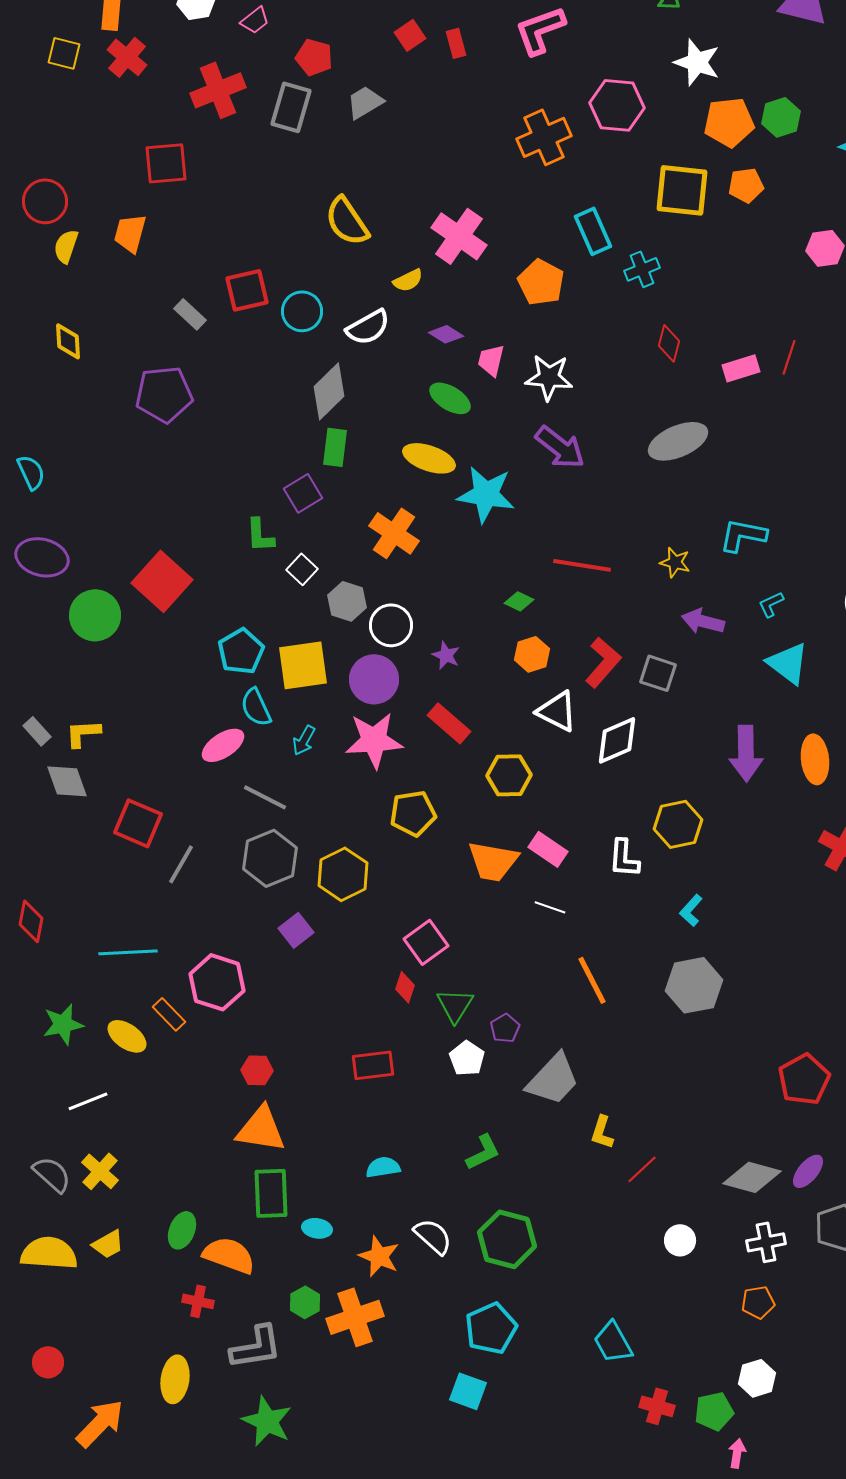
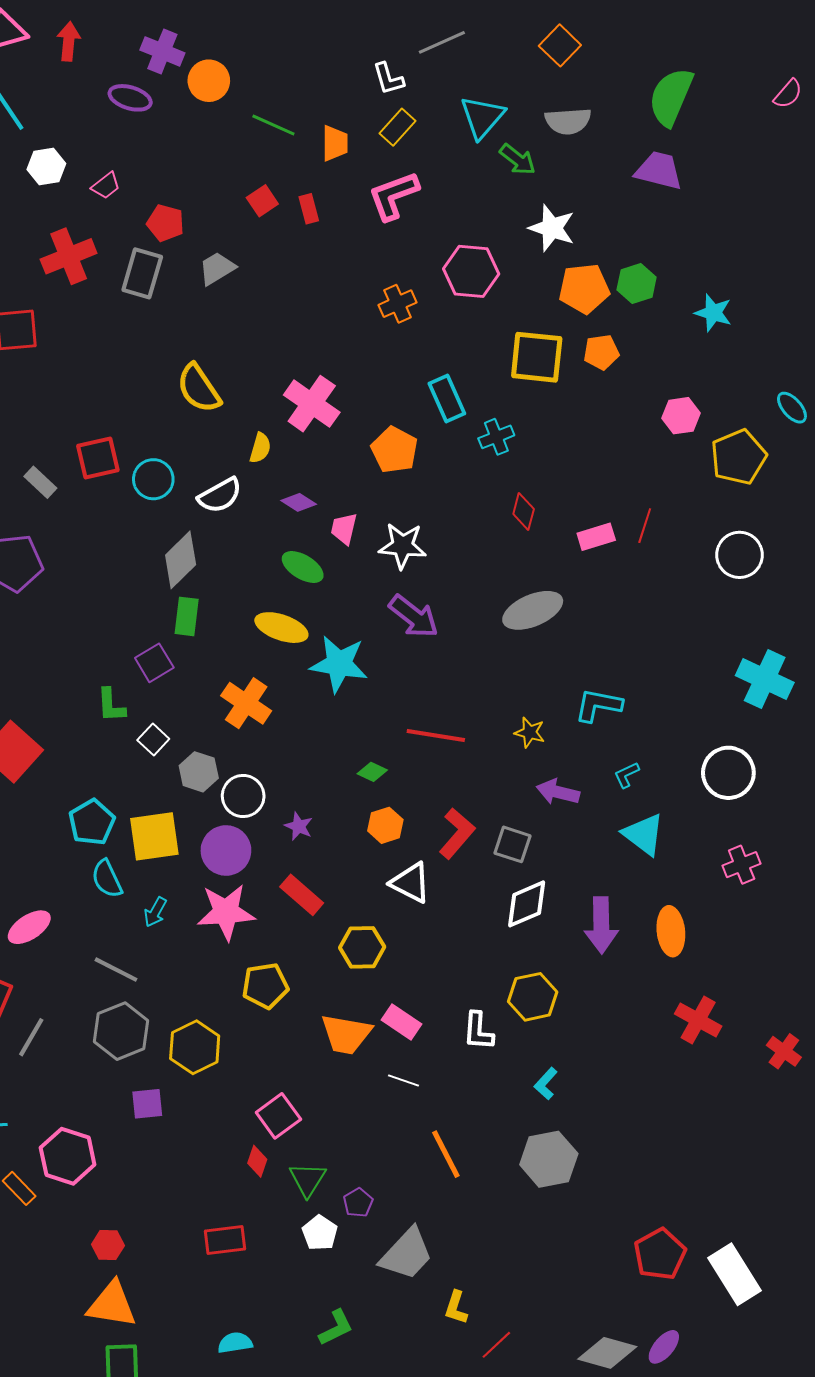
orange cross: (544, 137) -> (397, 304), size x0.7
yellow semicircle: (408, 280) -> (260, 448), turned -48
white diamond: (617, 740) -> (527, 904), moved
pink ellipse: (223, 745) -> (29, 927), moved
purple square: (296, 930) -> (147, 1104), turned 32

